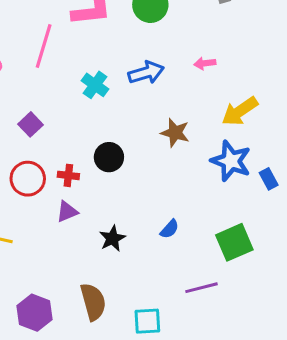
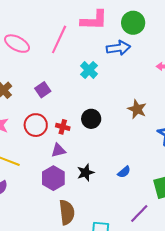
blue arrow: (146, 73) -> (118, 48), moved
purple line: (201, 288) -> (139, 214), turned -40
purple hexagon: (34, 313) -> (53, 178), moved

